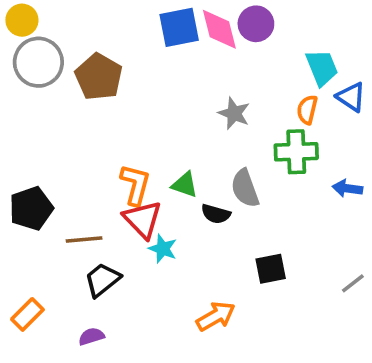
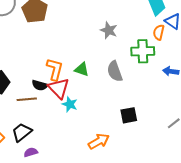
orange semicircle: (307, 110) -> (159, 32), moved
black semicircle: (216, 214) -> (40, 85), moved
black trapezoid: (102, 280) -> (22, 132), moved

